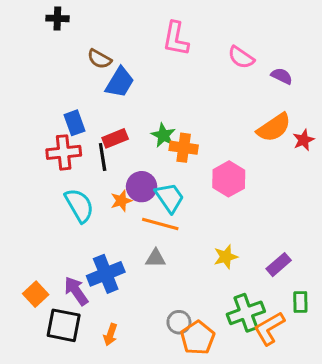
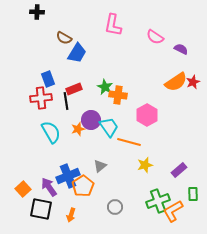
red star: (304, 140) -> (193, 82), moved
orange line: (160, 224) -> (129, 142), moved
gray triangle: (156, 258) -> (100, 166), turned -40
orange pentagon: (198, 338) -> (83, 186), moved

